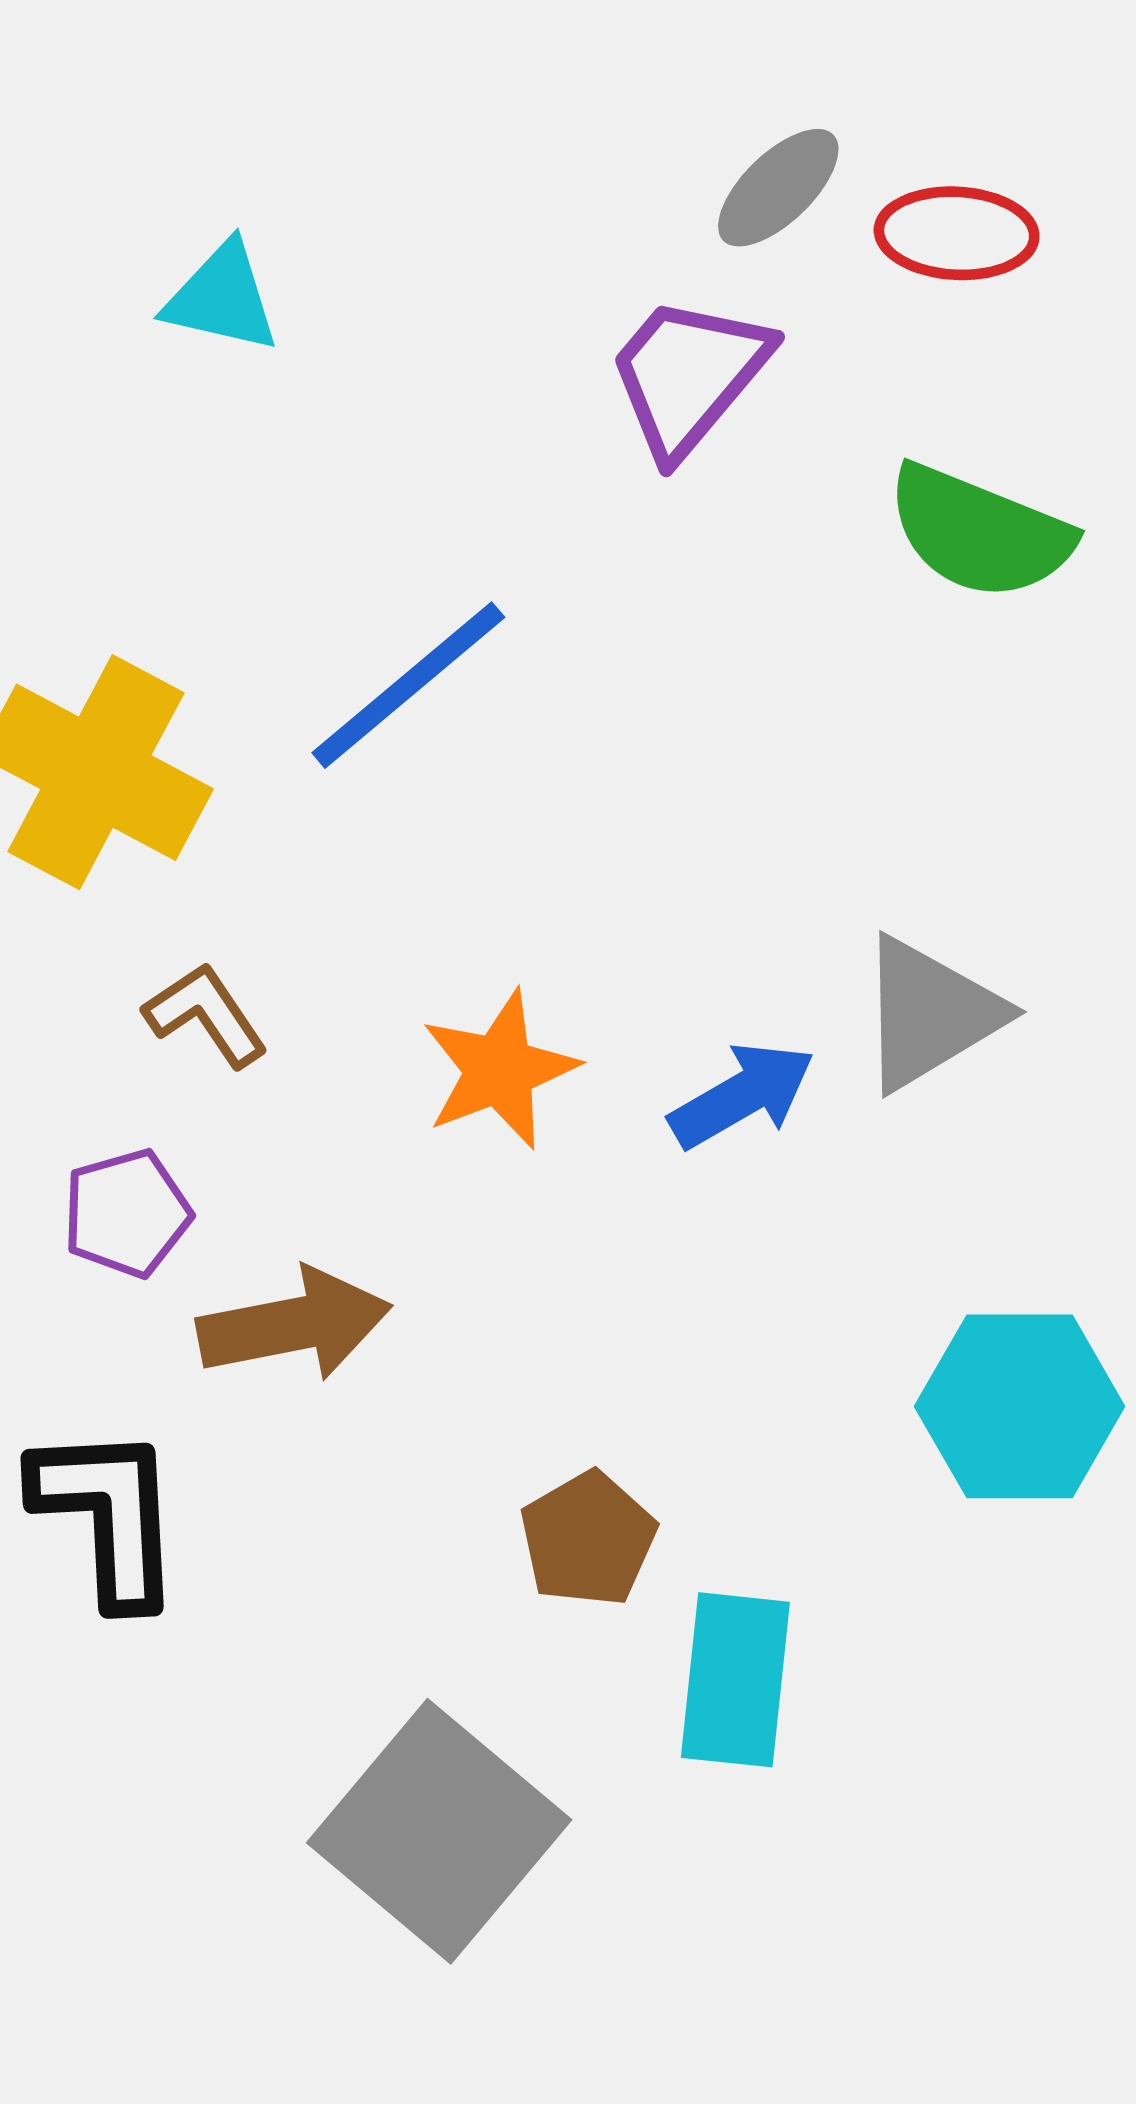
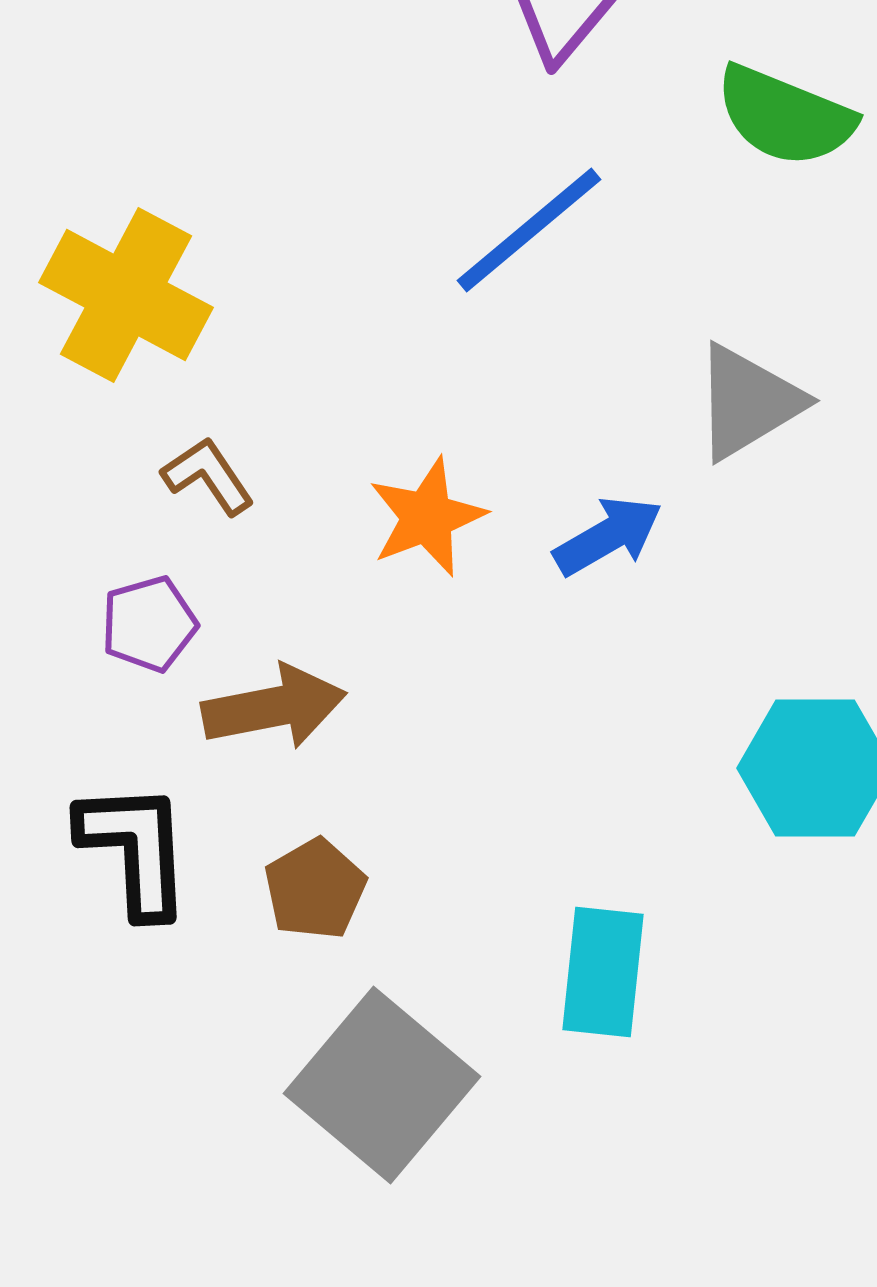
blue line: (408, 685) -> (529, 230), moved
gray triangle: (930, 1013) -> (748, 402), moved
brown pentagon: (588, 1539) -> (315, 889), moved

